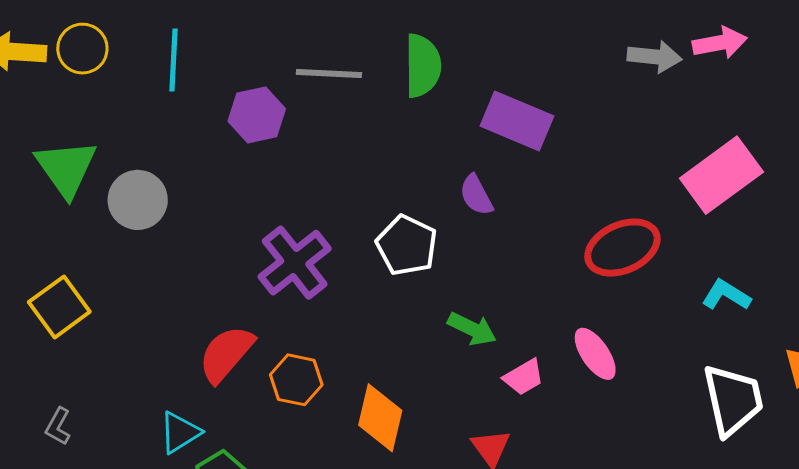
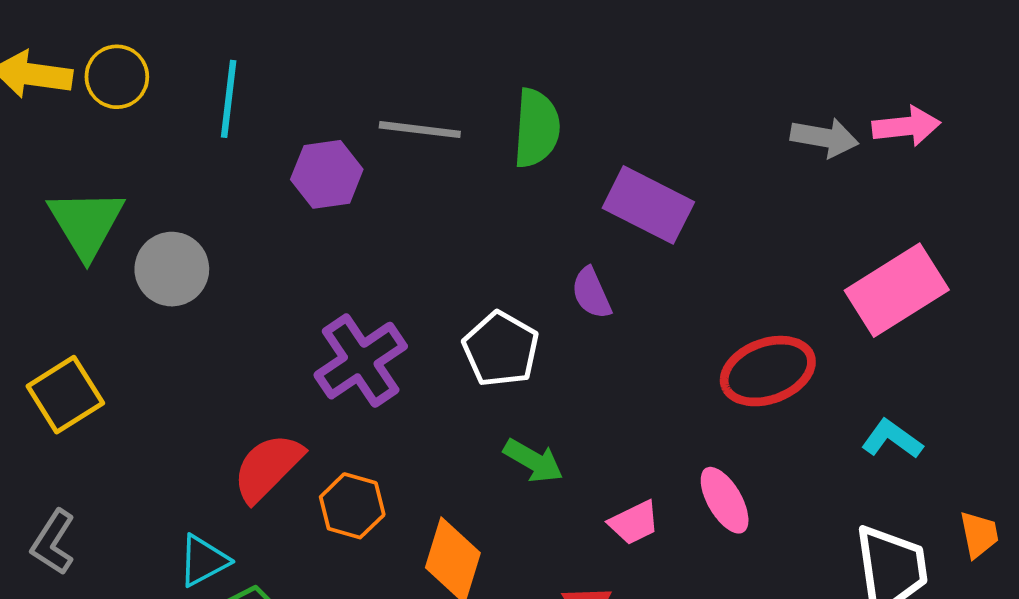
green arrow: (472, 329) -> (533, 461), moved
gray L-shape: (58, 426) -> (53, 542), size x1.4

